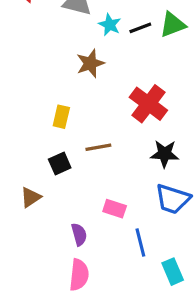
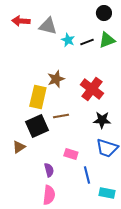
brown star: (90, 63) -> (56, 79), moved
yellow rectangle: (61, 117) -> (38, 97), size x1.6
black square: (60, 163) -> (37, 126), size x1.6
cyan rectangle: (173, 272) -> (107, 193), turned -56

